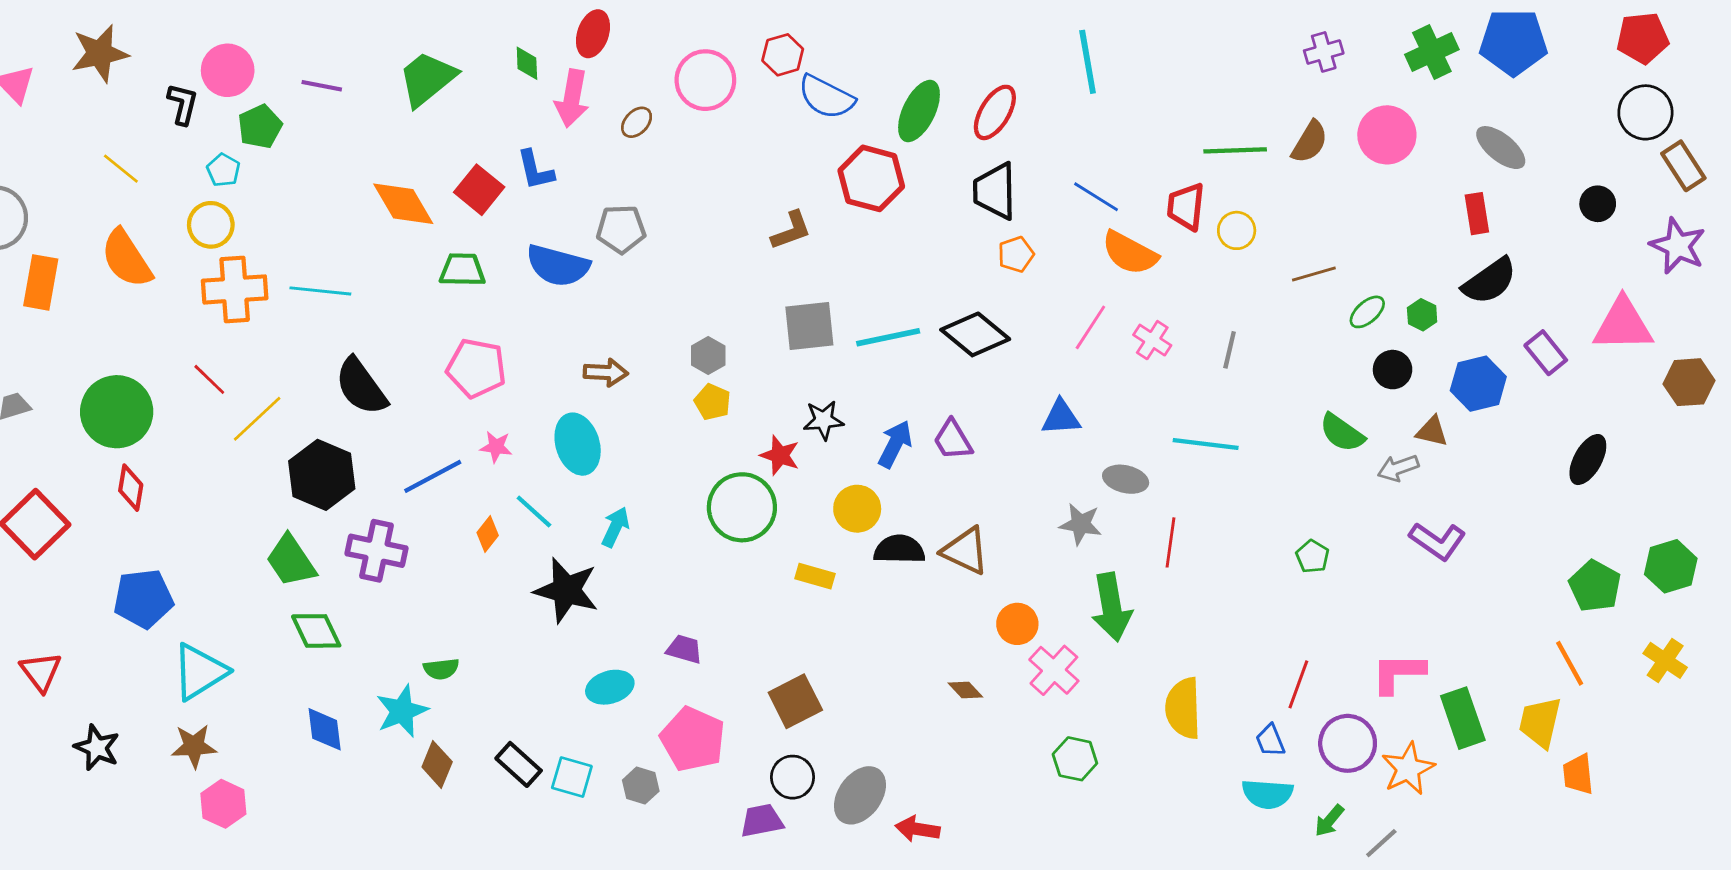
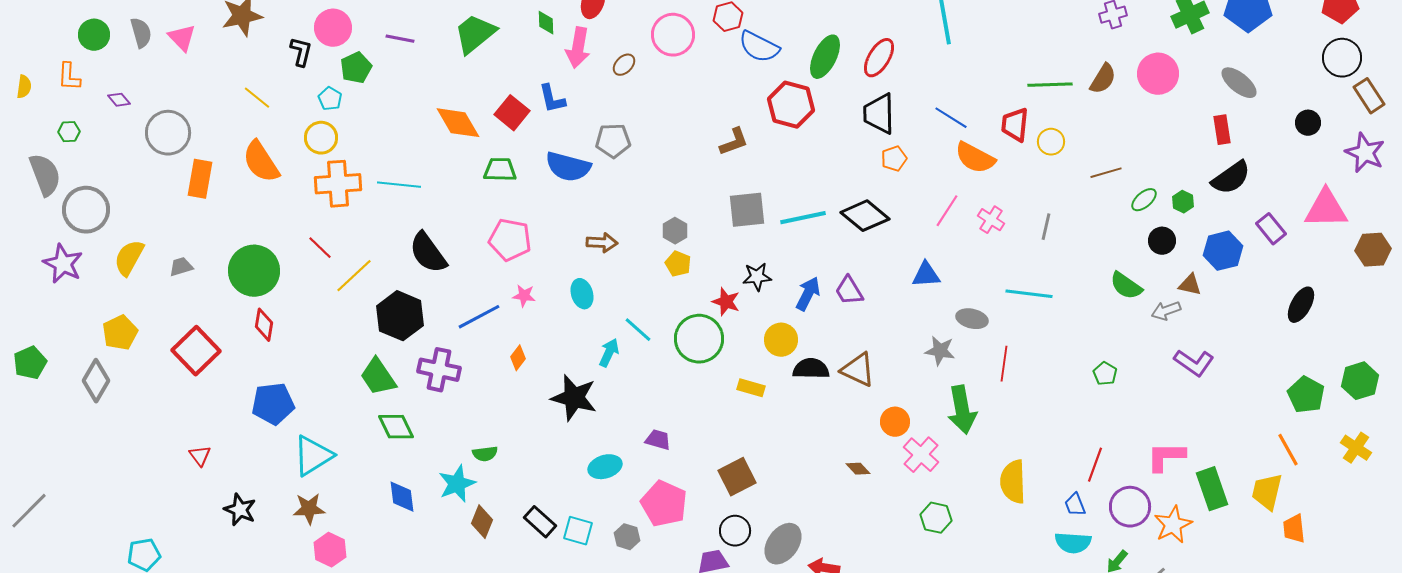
cyan ellipse: (578, 444) -> (582, 294), size x0.7
cyan line: (534, 511) -> (638, 330), moved
red triangle: (41, 672) -> (200, 456), size x0.7

